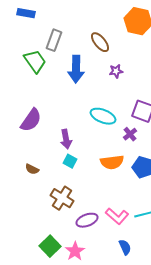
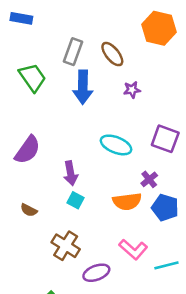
gray rectangle: (54, 40) -> (73, 52), moved
purple cross: (130, 134) -> (149, 179), moved
pink L-shape: (117, 216) -> (133, 249), moved

